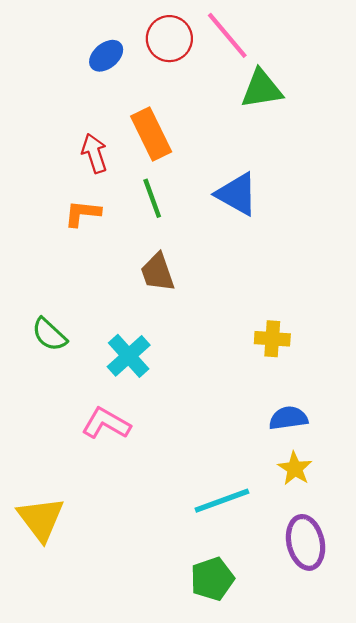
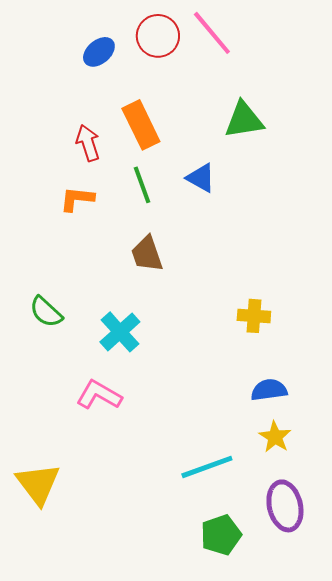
green triangle: (262, 89) -> (244, 120), moved
blue triangle: (237, 194) -> (201, 178), moved, size x0.7
green pentagon: (212, 579) -> (221, 535), moved

